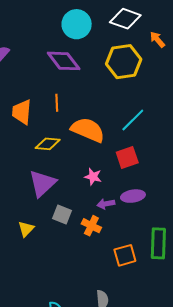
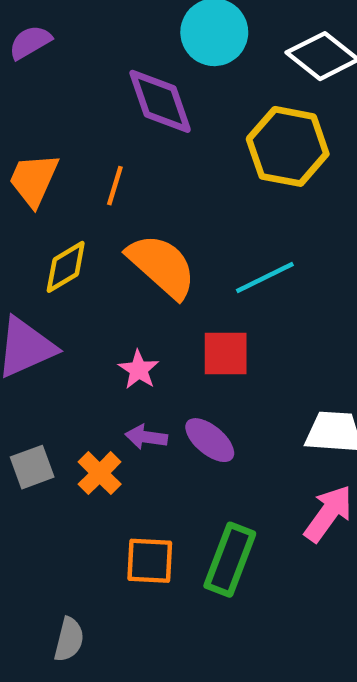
yellow diamond: (48, 144) -> (66, 267), turned -55
purple ellipse: (133, 196) -> (210, 440), turned 30
gray square: (62, 215) -> (32, 467), moved, turned 30

